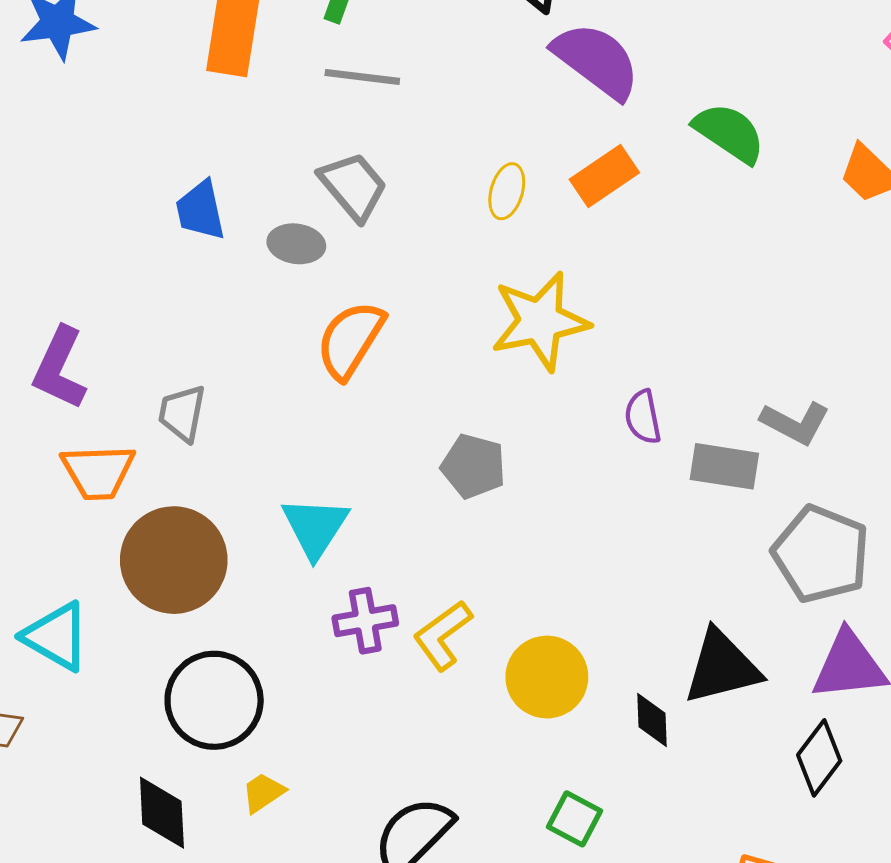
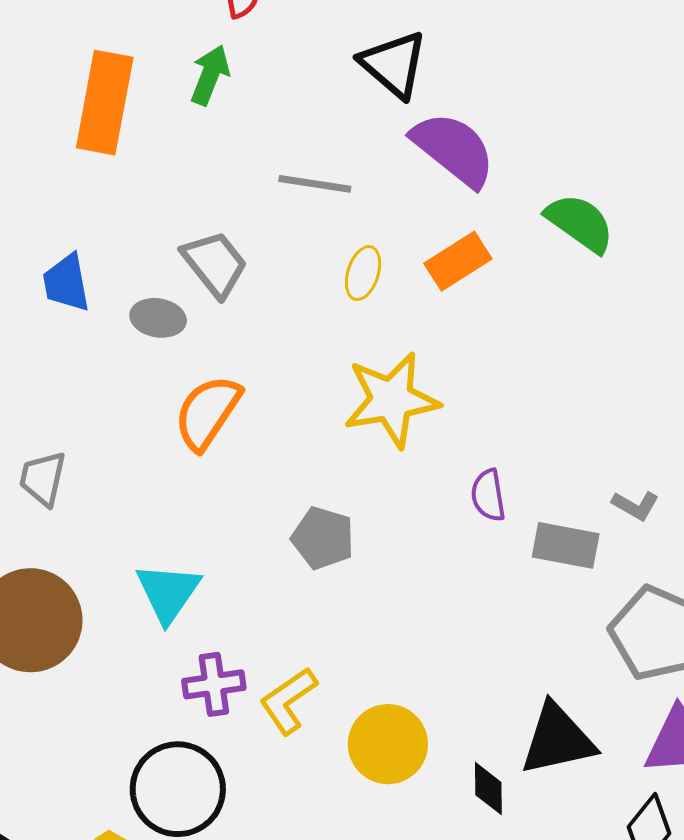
gray line: (362, 77) -> (315, 184), moved
gray L-shape: (795, 423) -> (635, 505), size x0.7
black circle: (214, 700) -> (178, 789), moved

